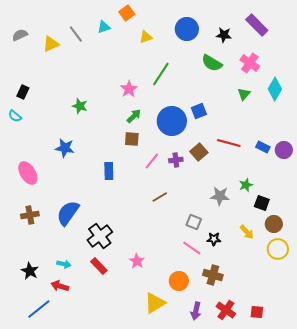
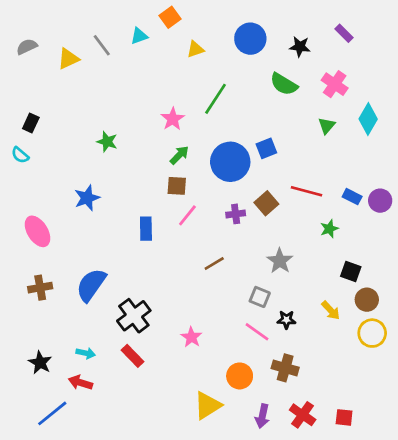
purple rectangle: (257, 25) -> (344, 33), size x0.6
blue star: (65, 148) -> (87, 198), turned -30
pink line: (152, 161) -> (187, 215), moved
green star: (246, 185) -> (329, 229), moved
gray star: (220, 196) -> (280, 261), moved, turned 30
pink star: (137, 261) -> (191, 337), moved

